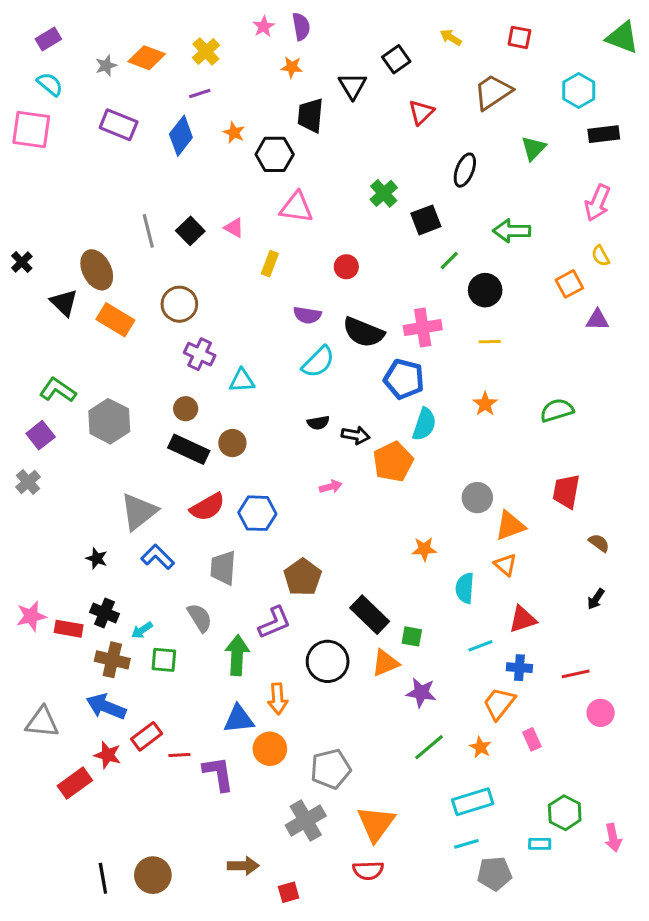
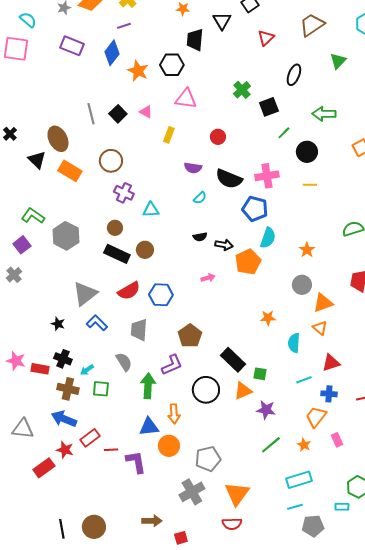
orange star: (234, 133) -> (138, 71), moved, size x1.5
cyan semicircle: (318, 362) -> (200, 198), size x0.6
orange star: (485, 404) -> (307, 250), moved
pink star: (31, 616) -> (16, 361), turned 30

